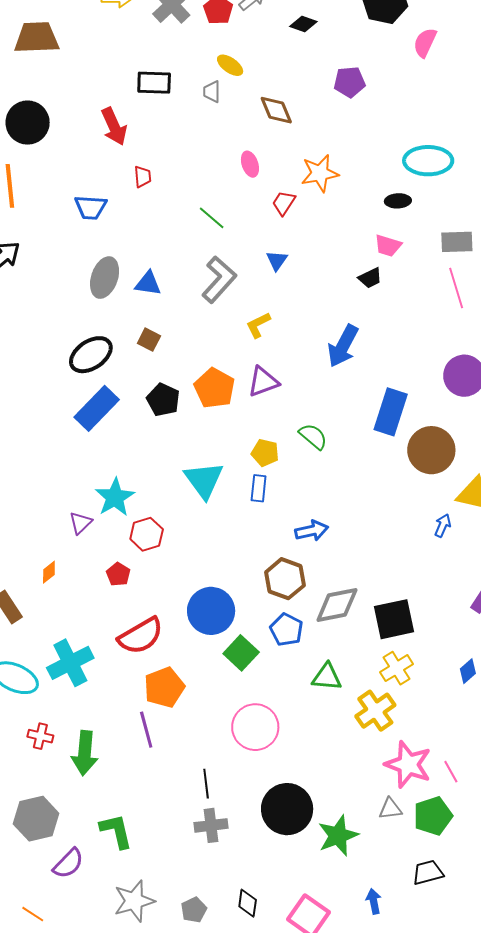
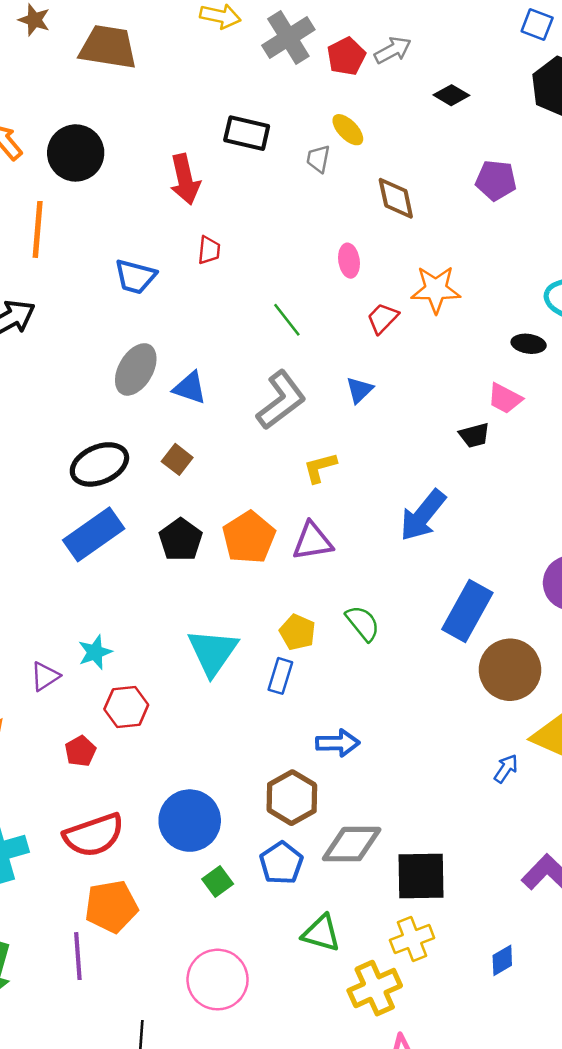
cyan star: (115, 497) -> (95, 652), size x0.7
green square: (241, 653) -> (218, 881), size x0.7

